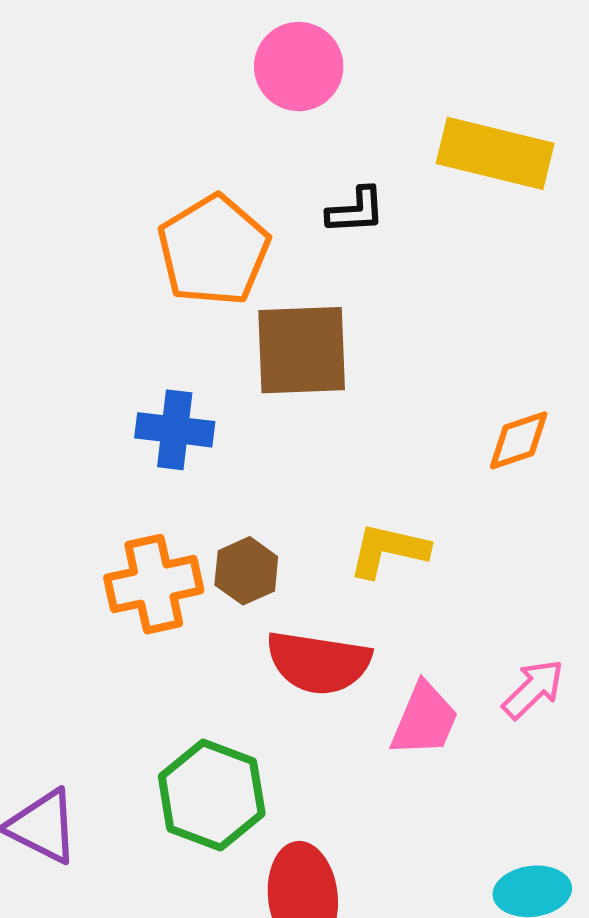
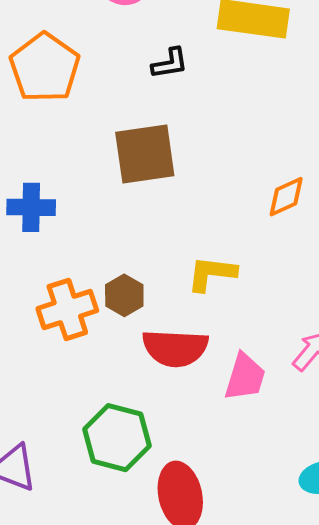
orange pentagon: (214, 250) -> (45, 68), moved
blue cross: (175, 430) -> (31, 207), moved

